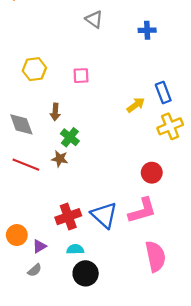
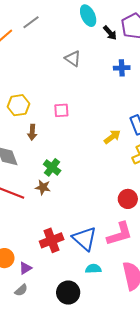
brown arrow: (55, 112) -> (32, 132), moved
cyan semicircle: (75, 249) -> (93, 269), moved

